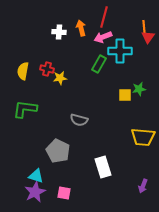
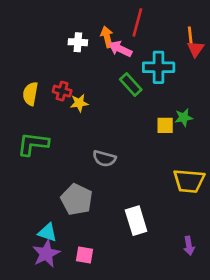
pink arrow: (103, 37) -> (120, 49), moved, turned 48
green rectangle: (99, 64) -> (131, 85), turned -72
purple arrow: (143, 186) -> (189, 246), turned -32

